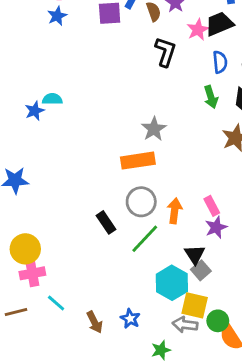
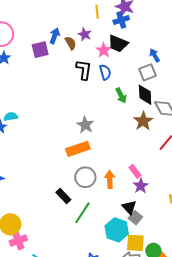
black trapezoid: (219, 24) -> (118, 44), turned -125
blue semicircle: (220, 62) -> (105, 72), moved
green line: (145, 239) -> (82, 213), moved

